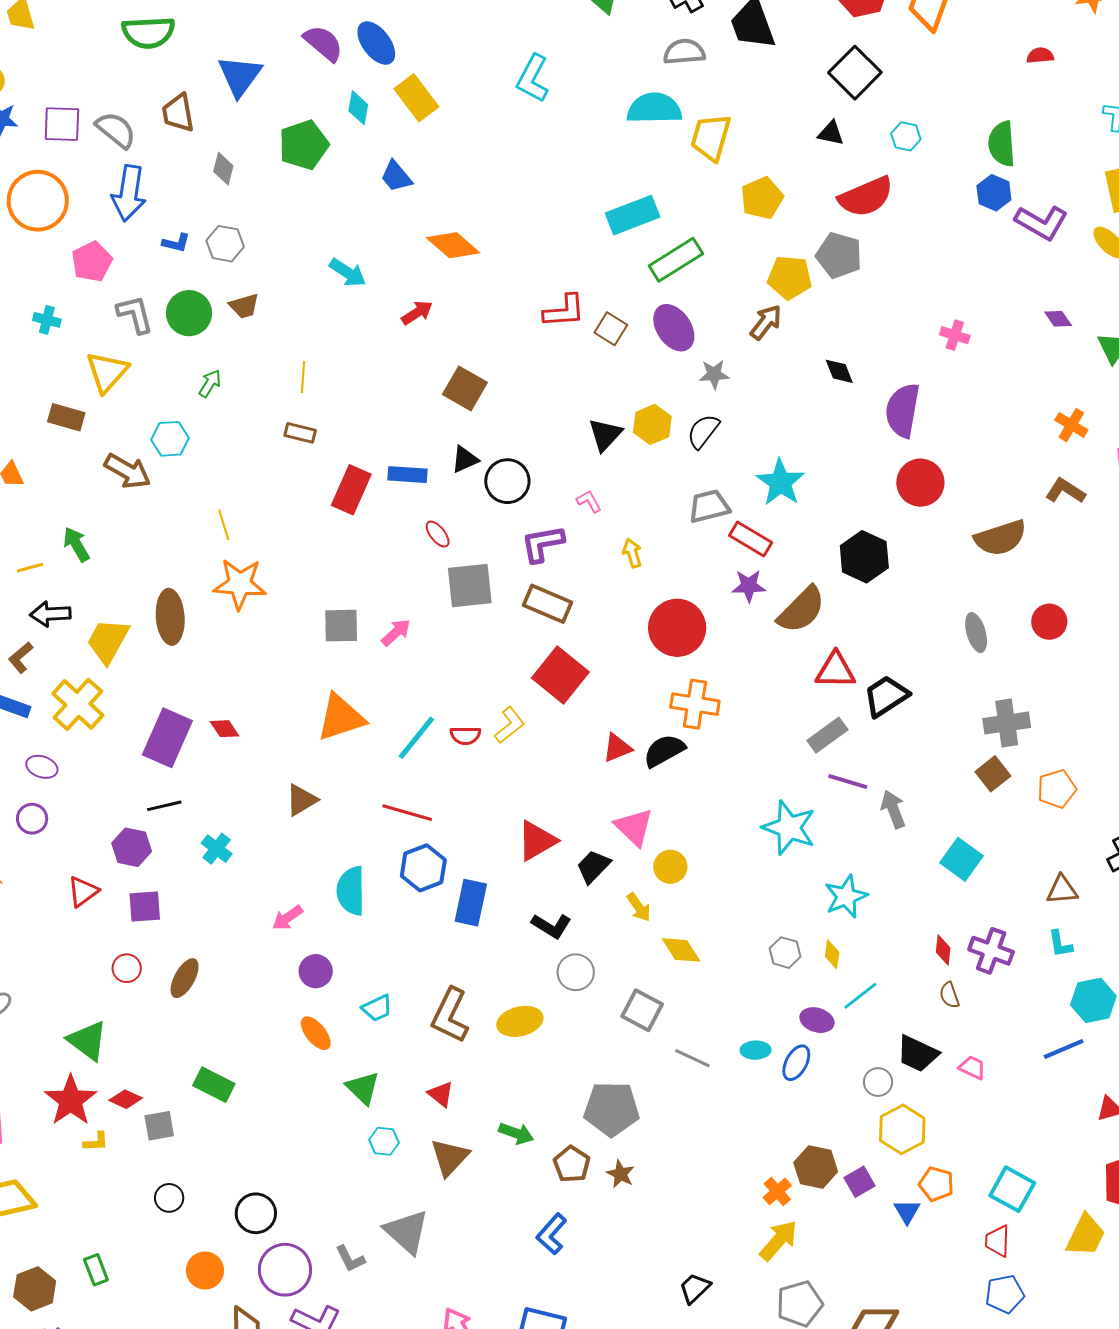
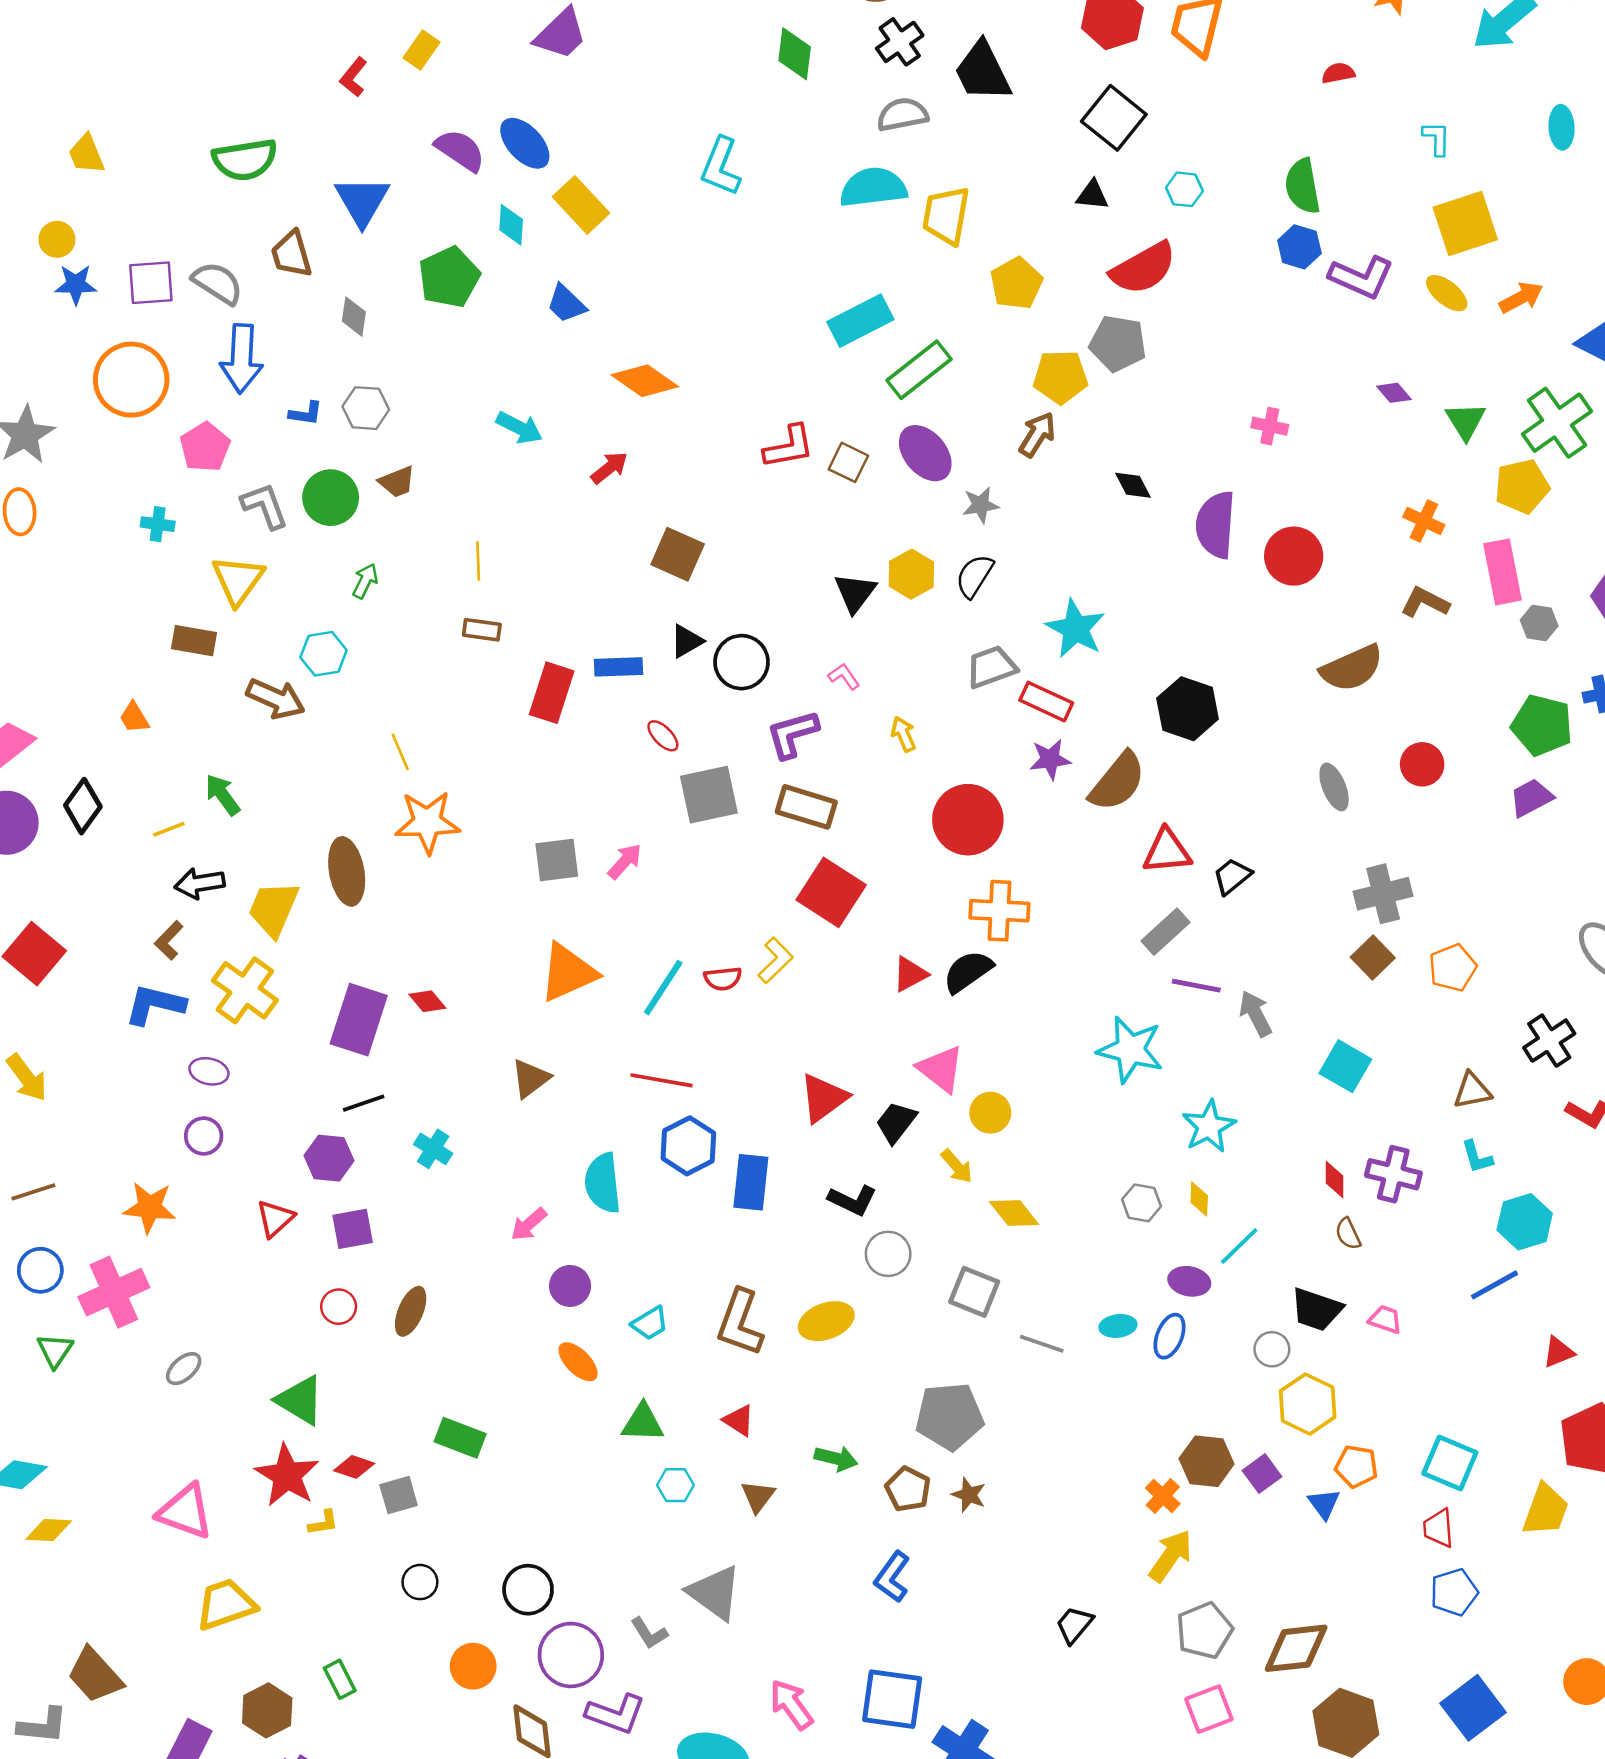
red circle: (920, 483) -> (1294, 556), moved
black trapezoid: (886, 696) -> (1232, 876), size x0.7
green triangle: (363, 1088) -> (643, 1423), turned -36
brown triangle: (450, 1157) -> (758, 1496), size x0.7

